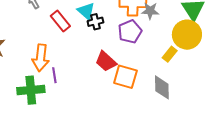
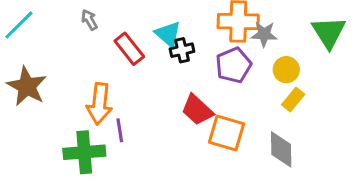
yellow circle: (187, 35) -> (286, 70), moved, size x0.6

